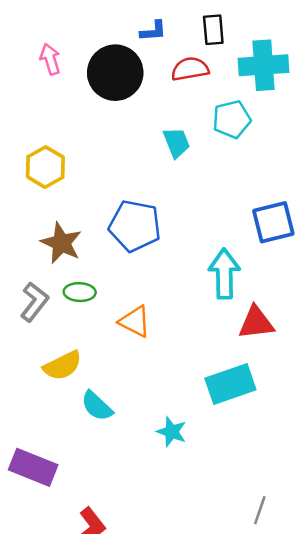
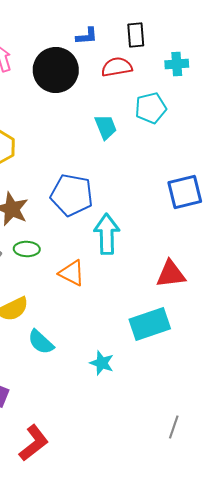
cyan cross: (264, 65) -> (177, 64), size x0.6
cyan arrow: (224, 274) -> (107, 234), moved

